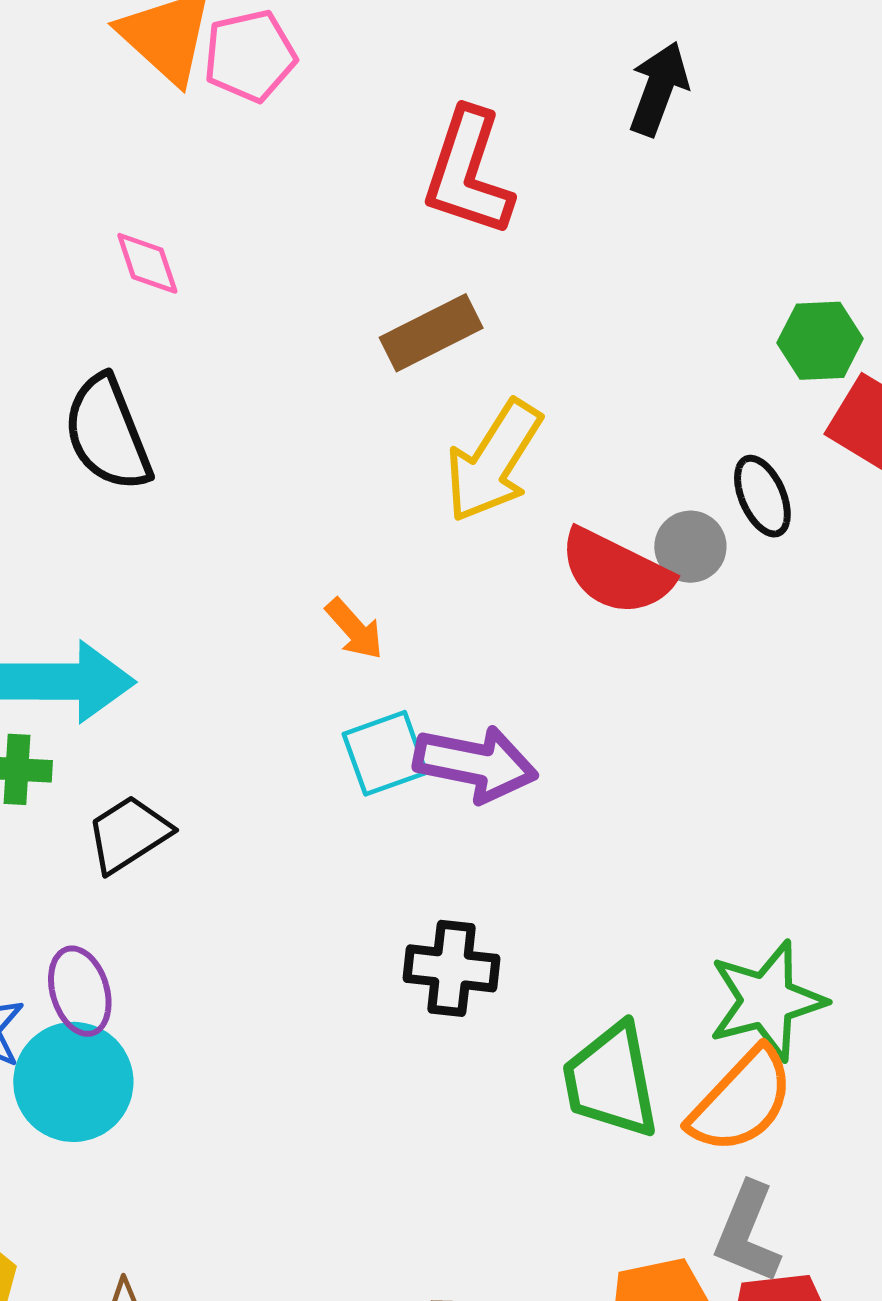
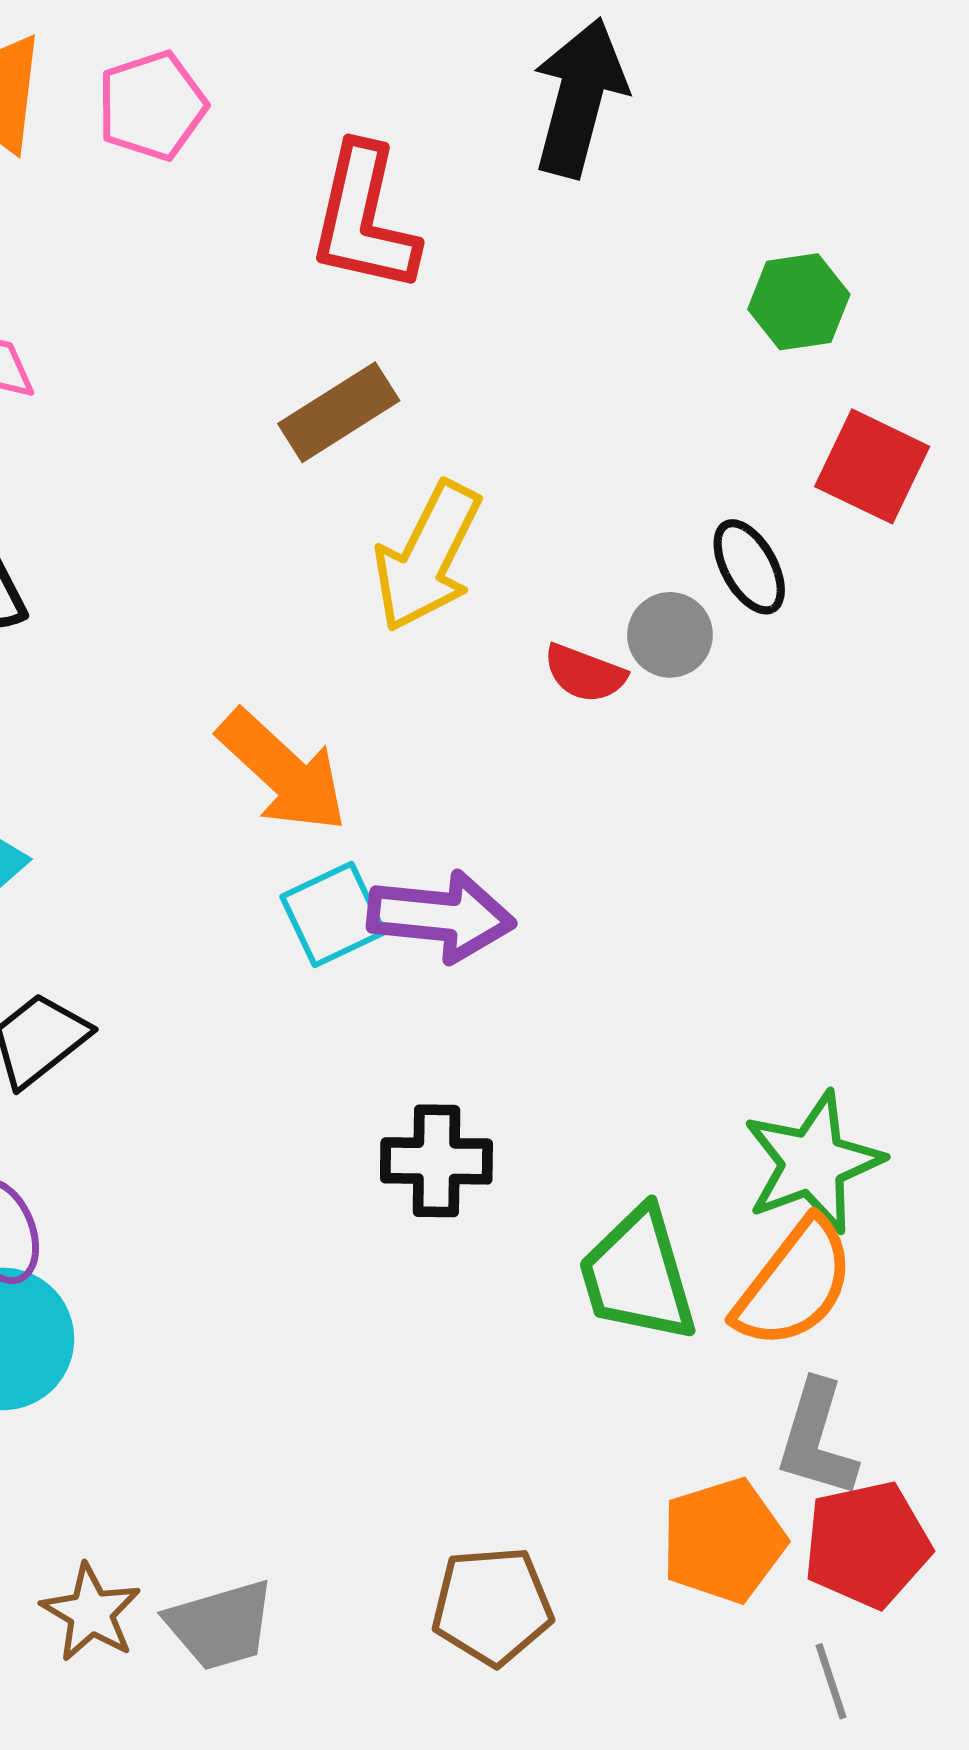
pink pentagon: (250, 56) -> (152, 106), moved
black arrow: (659, 89) -> (579, 98), size x1.4
green hexagon: (820, 341) -> (799, 302), moved
red semicircle: (616, 572) -> (585, 673), size x0.6
orange arrow: (354, 629) -> (282, 771), size x1.8

